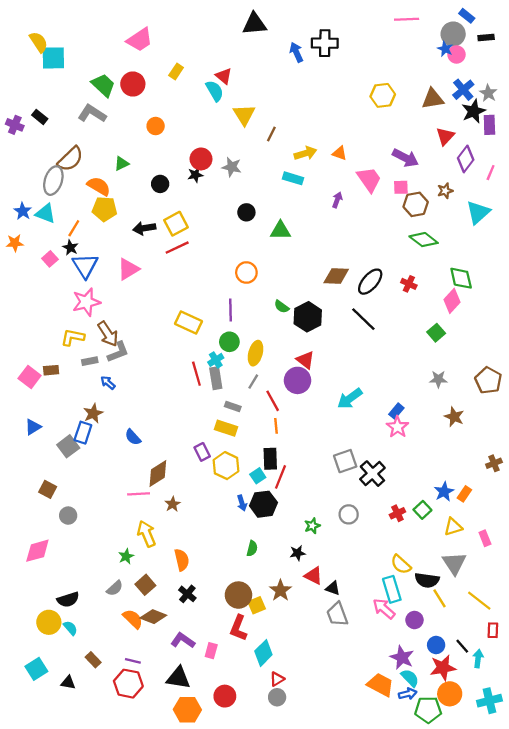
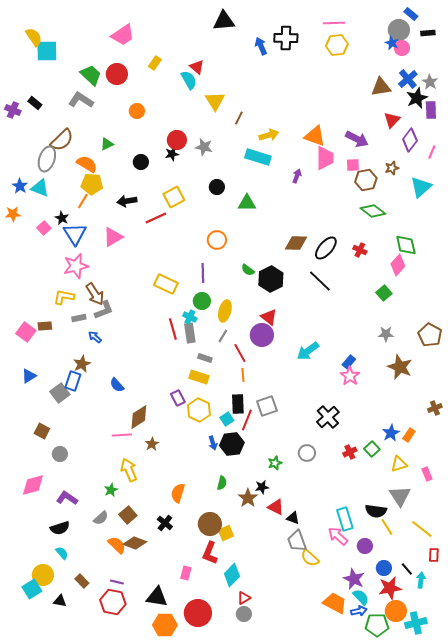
pink line: (407, 19) -> (334, 23), moved
yellow hexagon: (383, 95) -> (337, 45), moved
orange triangle: (340, 153) -> (315, 136), moved, size x1.6
cyan rectangle: (293, 178) -> (258, 157), size x1.4
pink trapezoid: (369, 179) -> (325, 158), turned 35
yellow square: (176, 224) -> (174, 197), moved
orange line: (74, 228) -> (83, 201), moved
cyan cross: (216, 360) -> (190, 317), turned -32
brown star: (454, 417) -> (400, 367), size x1.4
gray square: (345, 461) -> (267, 406), moved
orange semicircle: (182, 560) -> (178, 493), moved, turned -150
yellow semicircle: (401, 564) -> (310, 558), moved
brown star: (280, 590) -> (248, 498), moved
yellow circle: (49, 622) -> (43, 575), moved
purple L-shape: (183, 640) -> (67, 498), moved
red circle: (225, 696) -> (198, 613), size x1.4
cyan cross: (489, 701) -> (416, 623), moved

